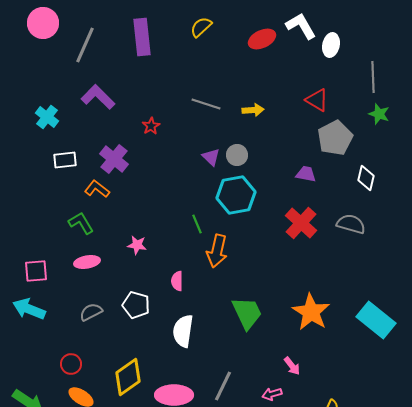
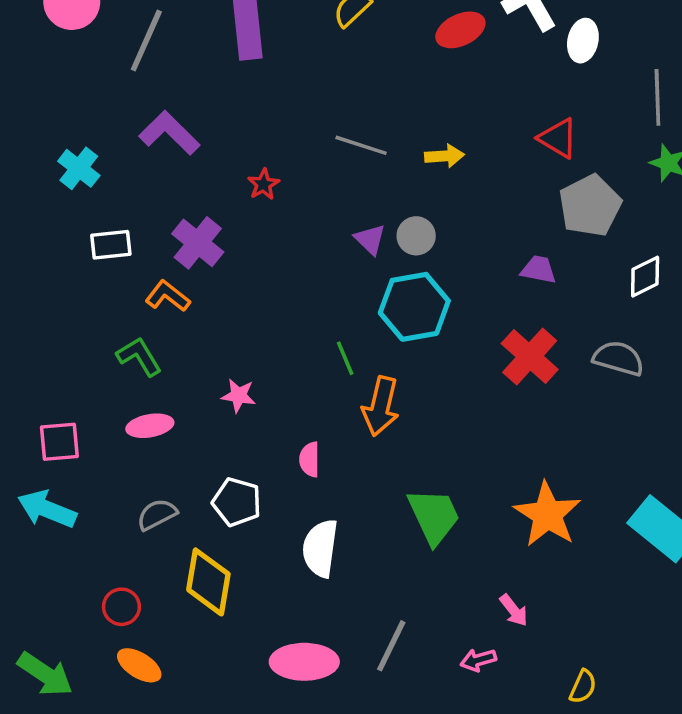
white diamond: (366, 178) -> (645, 277), turned 50
yellow diamond: (128, 377) -> (208, 582), moved, turned -45

